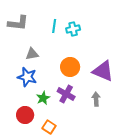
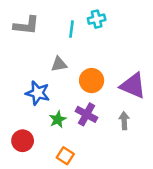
cyan cross: (73, 29) -> (97, 19), moved
gray triangle: (32, 54) -> (59, 64), moved
red circle: (25, 115) -> (23, 141), moved

